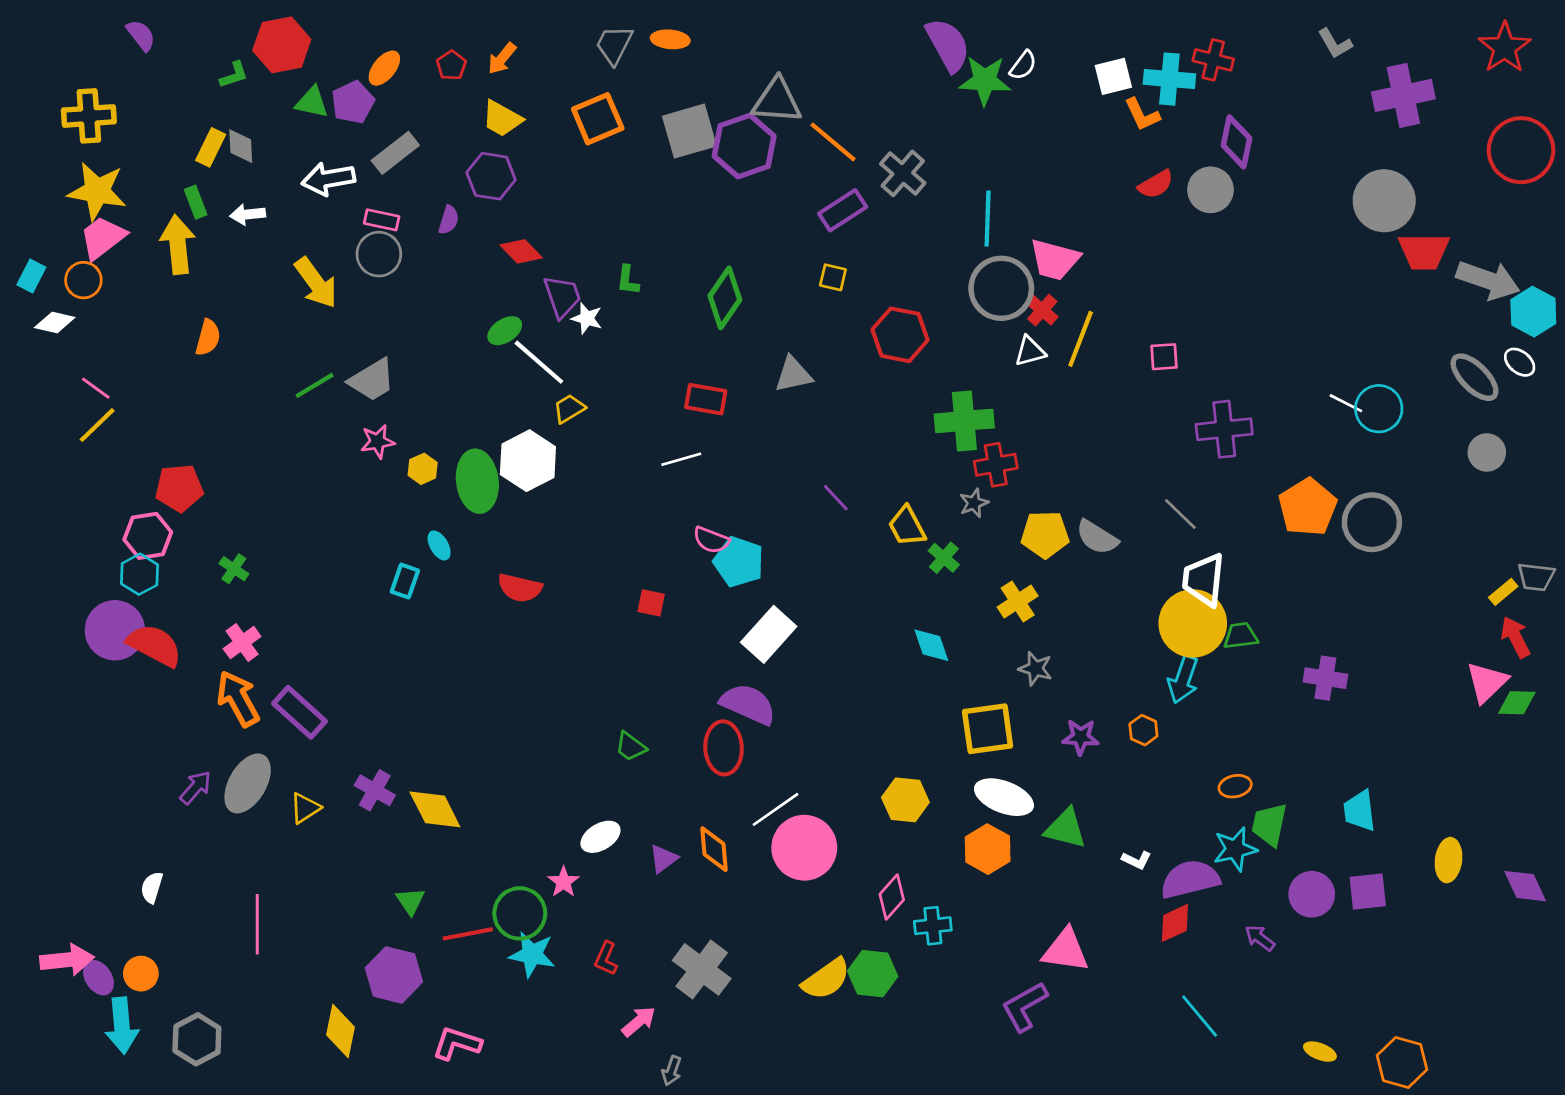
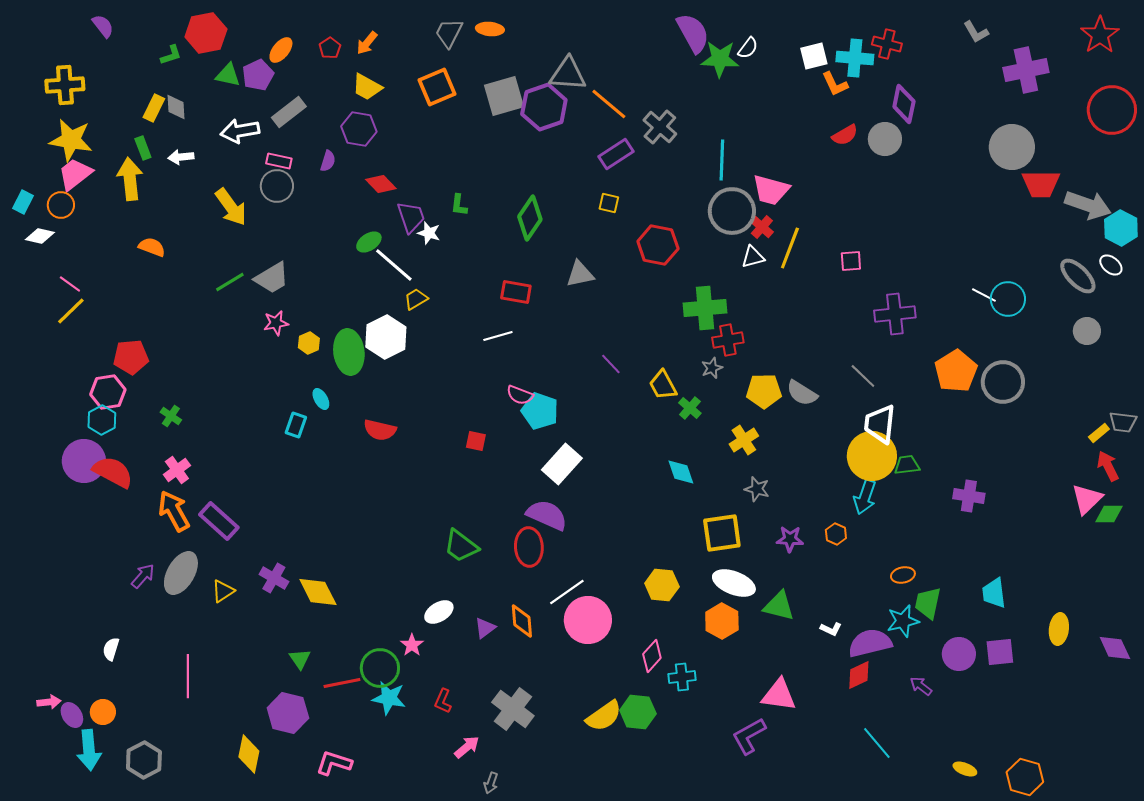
orange semicircle: (208, 338) -> (152, 247), turned -84
green trapezoid: (631, 747) -> (461, 546), size x1.5
pink arrow: (67, 960) -> (49, 702), size x0.6

